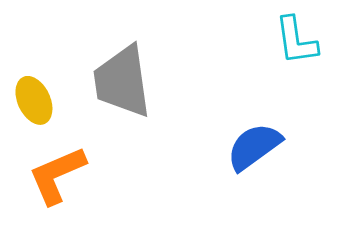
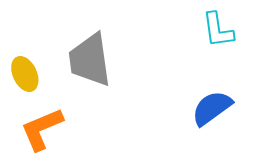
blue semicircle: (254, 147) -> (212, 108), moved

